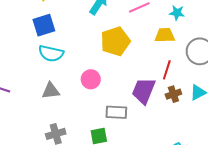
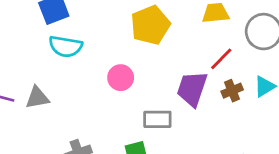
red line: (167, 70) -> (221, 59), turned 30
gray triangle: (51, 91) -> (37, 98), moved

